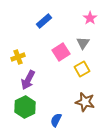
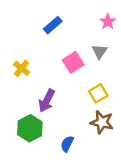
yellow cross: (18, 57) -> (22, 68), turned -32
yellow square: (82, 69) -> (98, 93), moved
purple arrow: (28, 80) -> (47, 101), moved

